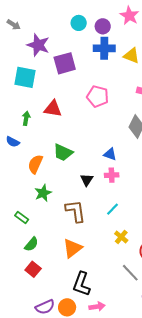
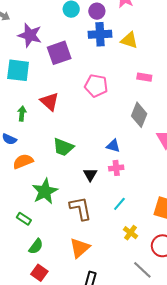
red triangle: (53, 109) -> (50, 102), turned 36
orange semicircle: (35, 164) -> (23, 161), moved, turned 48
green star: (43, 193) -> (45, 191), size x1.4

